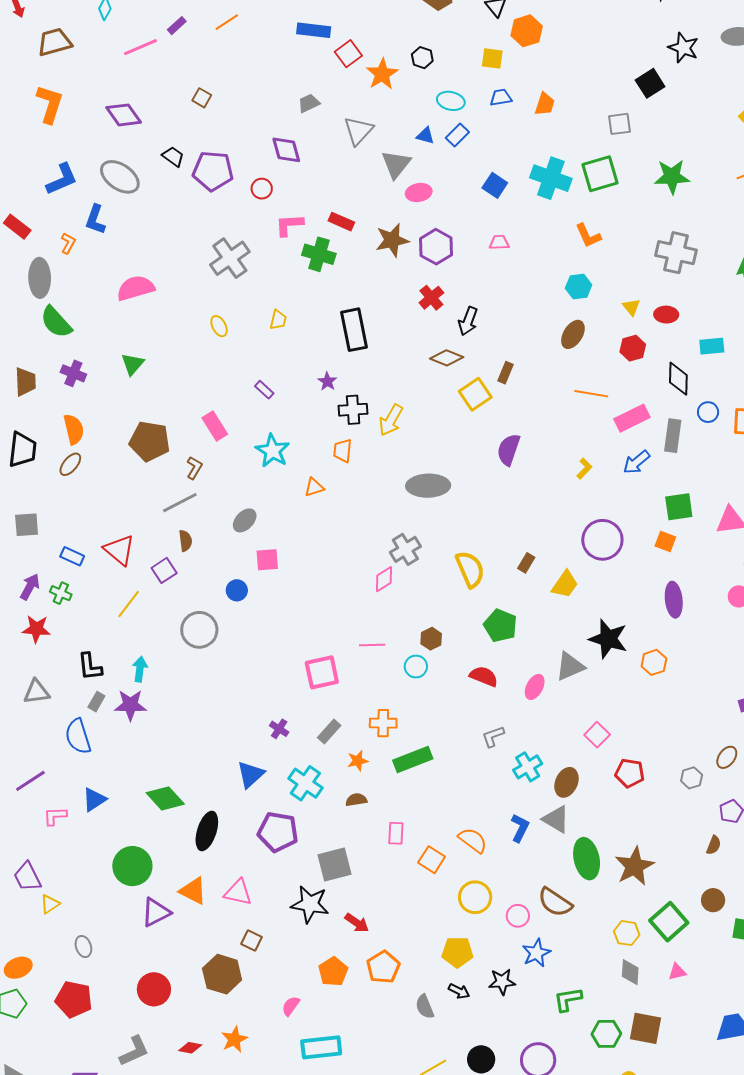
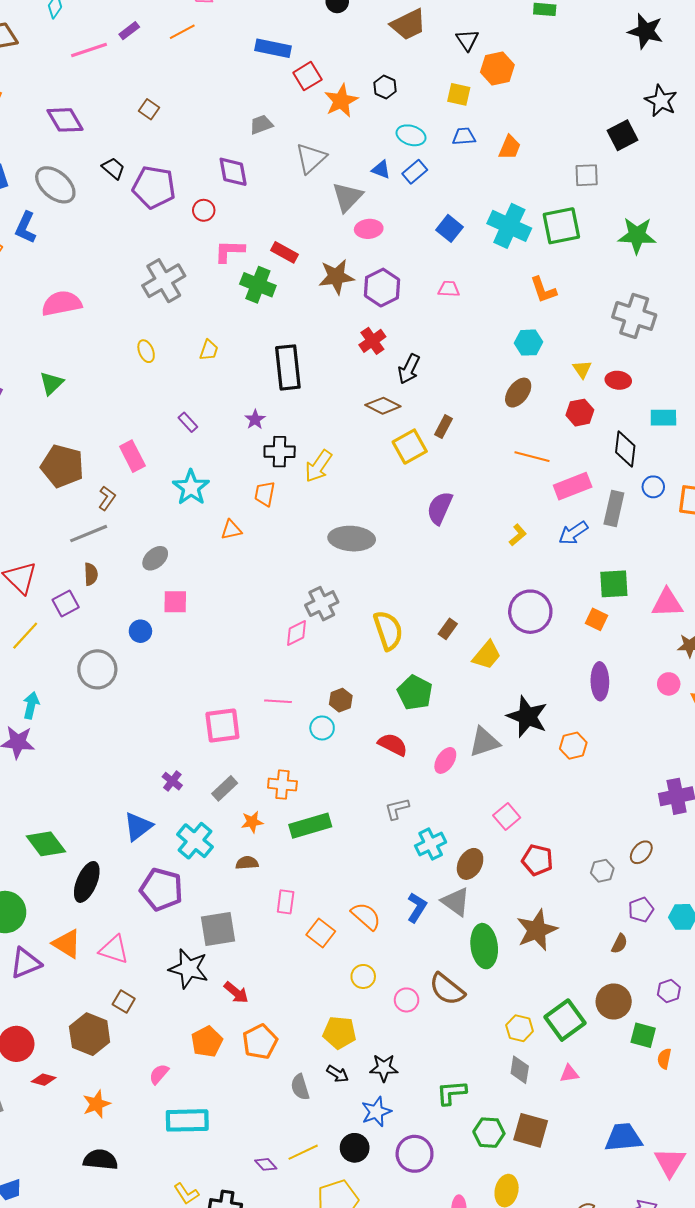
brown star: (634, 866) -> (537, 930), moved
yellow circle: (475, 897) -> (363, 976), size x0.7
brown circle: (713, 900) -> (614, 1001), size x1.4
blue star: (536, 953) -> (376, 1112), moved
red diamond: (190, 1048) -> (44, 1080), moved

